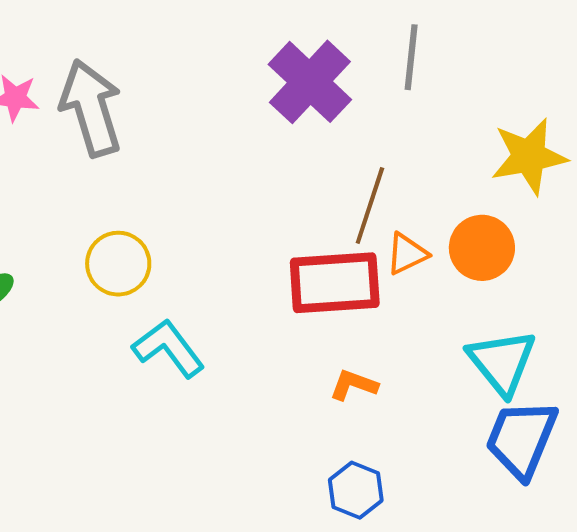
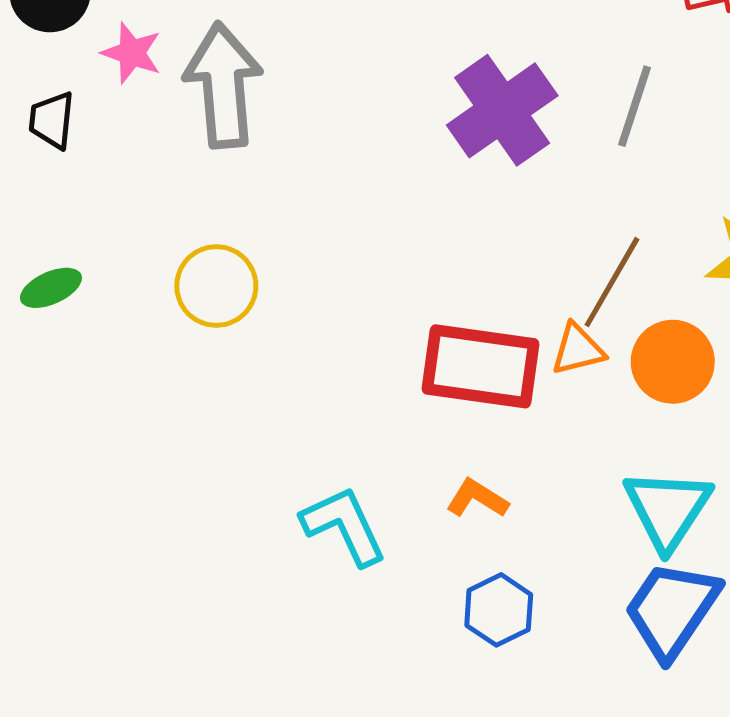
brown line: (370, 205) -> (612, 282), moved
cyan L-shape: (169, 348) -> (344, 526), moved
blue hexagon: (356, 490) -> (499, 610), moved

